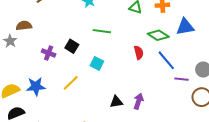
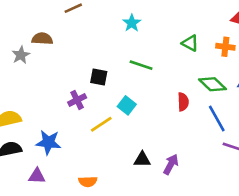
black square: (72, 46) -> (99, 77), turned -32
purple cross: (49, 53) -> (77, 100), moved, turned 32
yellow line: (71, 83) -> (101, 124), moved
blue star: (36, 86) -> (48, 142), moved

